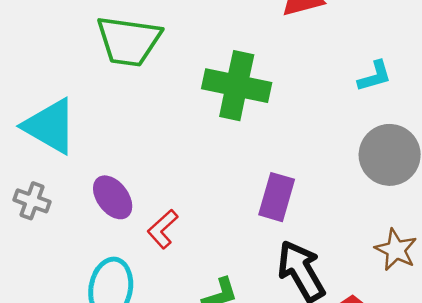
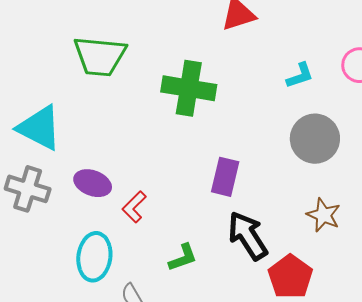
purple ellipse: (113, 197) -> (93, 183), turned -30
gray cross: (32, 201) -> (28, 189), size x1.5

